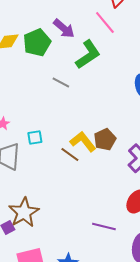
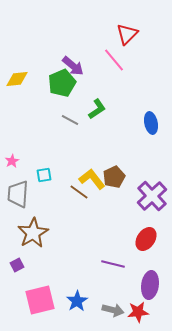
green pentagon: (37, 42) -> (62, 83), moved
green L-shape: (88, 54) -> (97, 109), moved, size x0.7
brown star: (24, 212) -> (33, 233), moved

